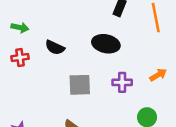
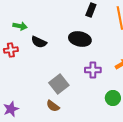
green arrow: (20, 28) -> (20, 26), moved
gray square: (80, 85) -> (59, 84), moved, turned -36

